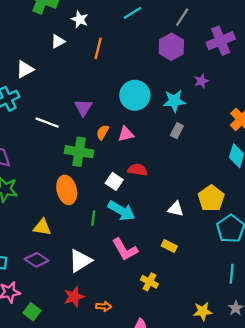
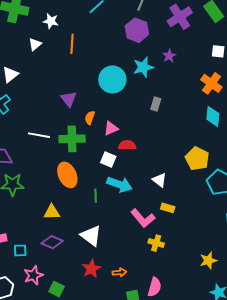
cyan star: (174, 101) -> (143, 67), moved
white line: (47, 123) -> (39, 135), moved
pink triangle: (126, 134) -> (111, 128), moved
white triangle: (176, 209) -> (159, 180), moved, turned 35
pink L-shape: (125, 249) -> (143, 218), moved
white triangle: (80, 261) -> (91, 236), turned -40

